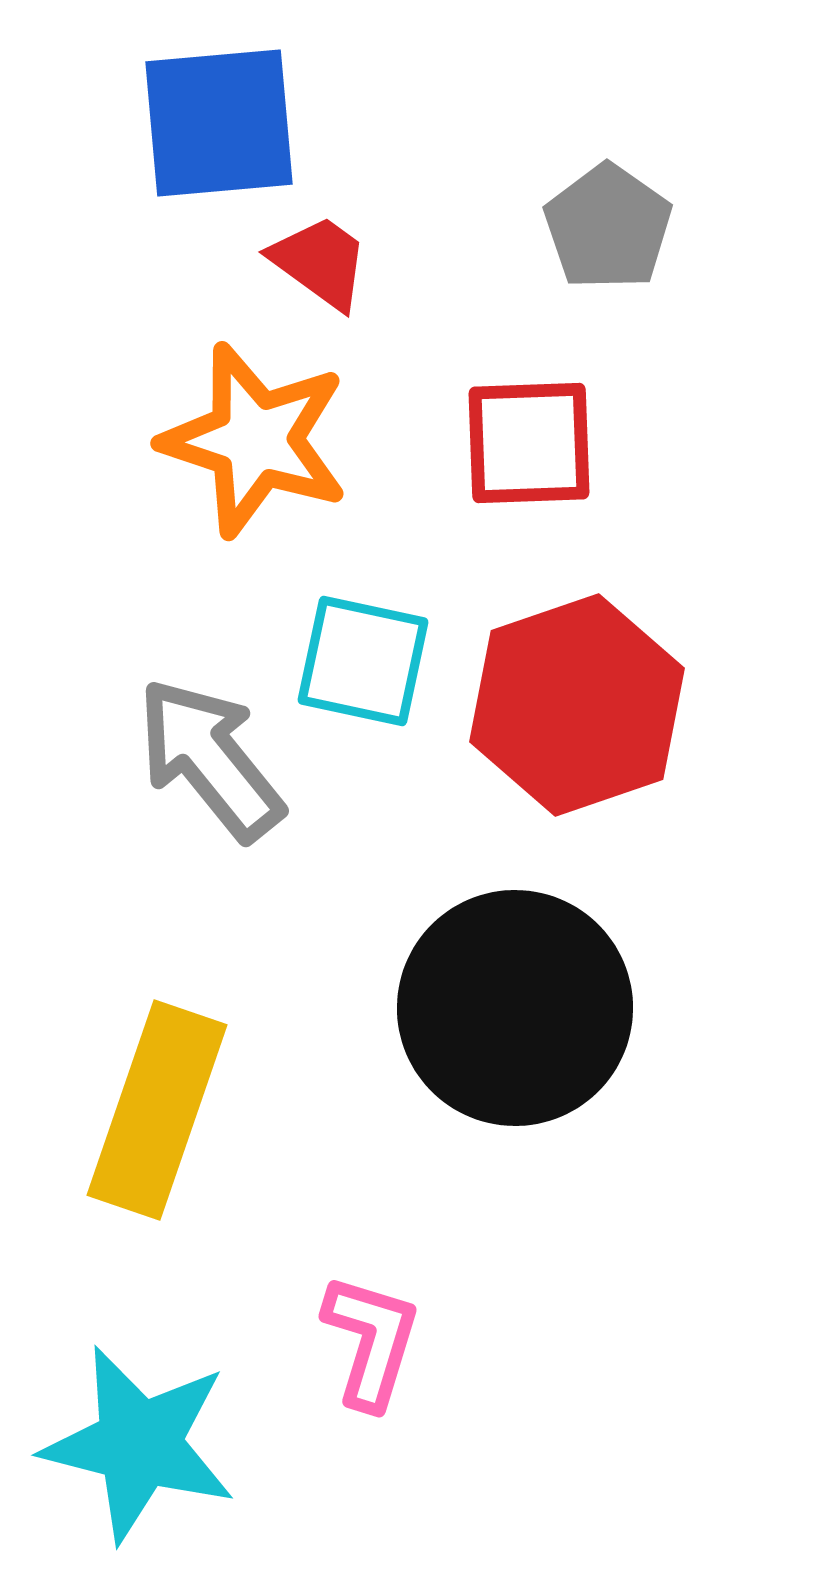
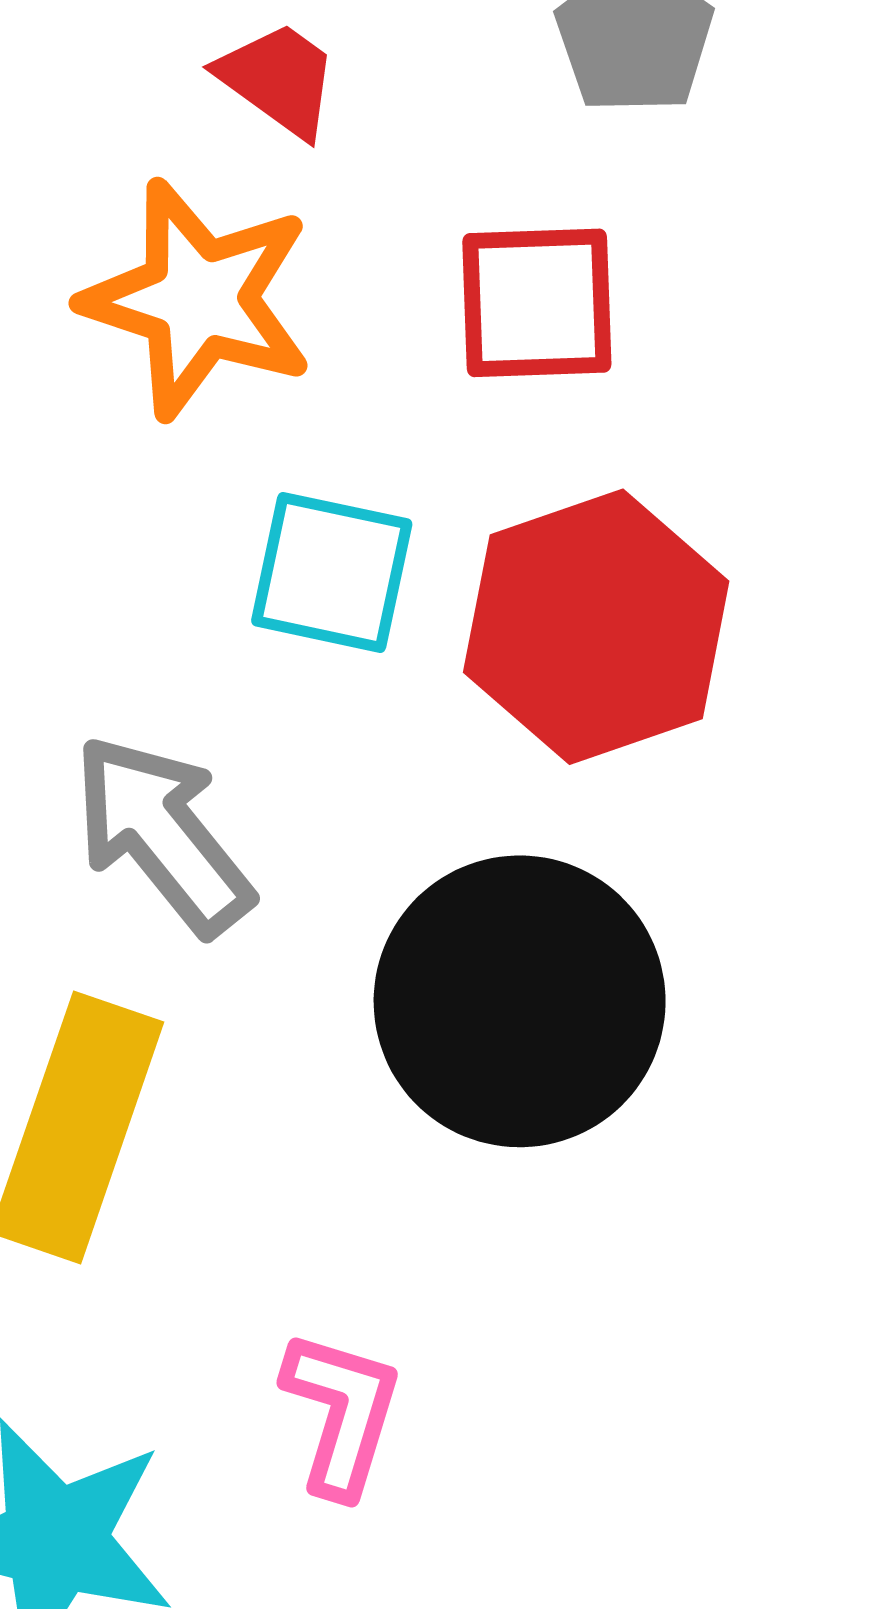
gray arrow: (210, 759) -> (162, 834), moved

